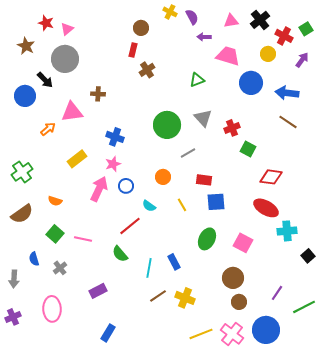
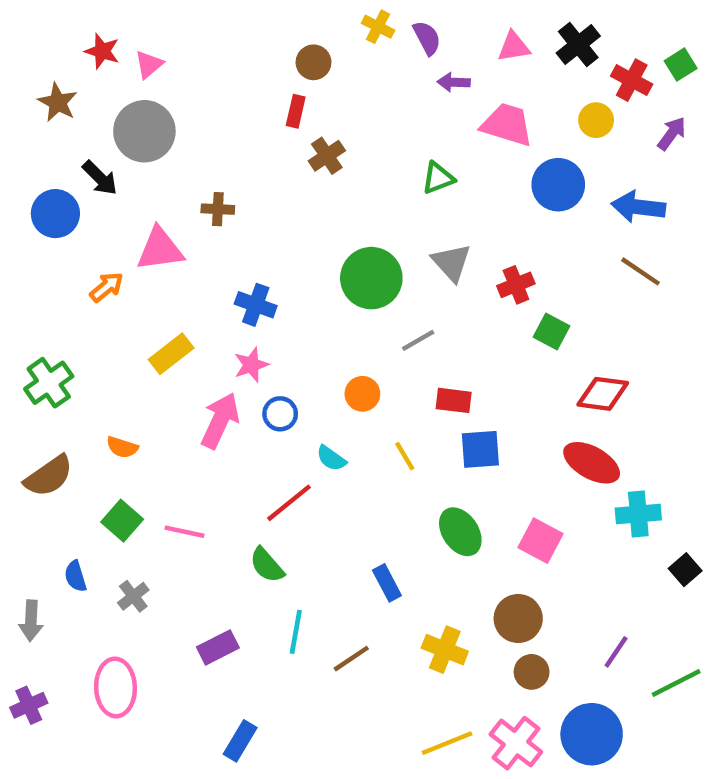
green ellipse: (207, 239) -> (460, 532), turned -60
cyan line: (149, 268) -> (296, 632), moved
yellow cross: (185, 298) -> (445, 650), moved

